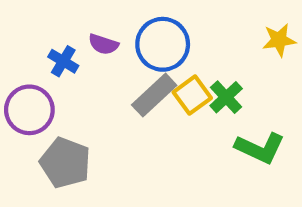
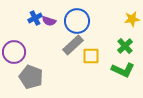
blue cross: (63, 61) -> (35, 18), moved, turned 32
yellow square: (192, 95) -> (91, 56), moved, turned 36
green cross: (226, 97) -> (125, 46), moved

